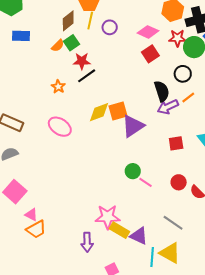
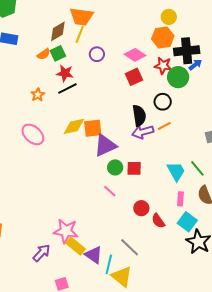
purple circle: (110, 27) -> (97, 54), moved
red square: (176, 143) -> (134, 168), moved
green circle: (133, 171) -> (115, 167), moved
pink line: (145, 182) -> (110, 191), moved
purple arrow: (87, 242) -> (42, 253), turned -144
cyan line: (152, 257) -> (109, 264), moved

